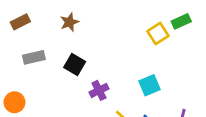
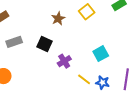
brown star: (69, 22) -> (58, 19), moved
yellow square: (158, 34) -> (87, 12), moved

